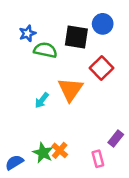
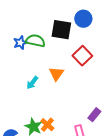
blue star: (27, 33) -> (20, 43), moved
orange triangle: (70, 90) -> (56, 74), size x0.7

